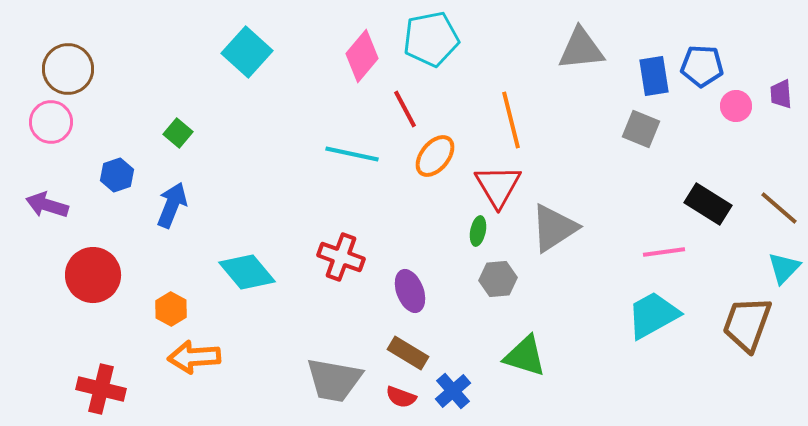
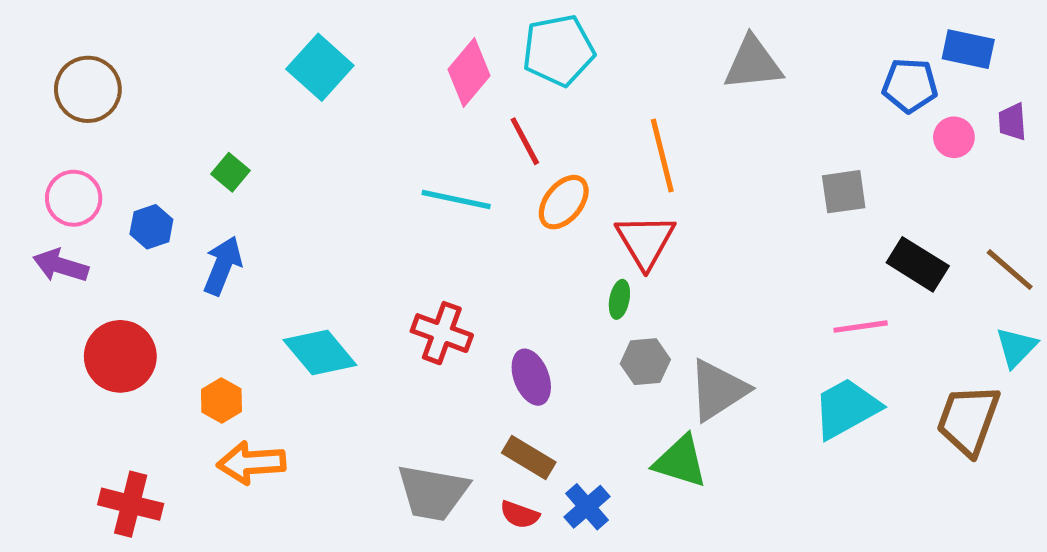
blue rectangle: (654, 76) -> (968, 49), moved, turned -69
pink circle: (51, 122) -> (74, 198), moved
gray square: (641, 129) -> (844, 192), moved, turned -30
gray triangle: (554, 228) -> (718, 390), moved

